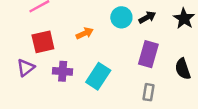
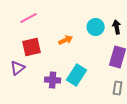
black arrow: (147, 17) -> (117, 27), turned -72
purple cross: (63, 71) -> (53, 80), moved

